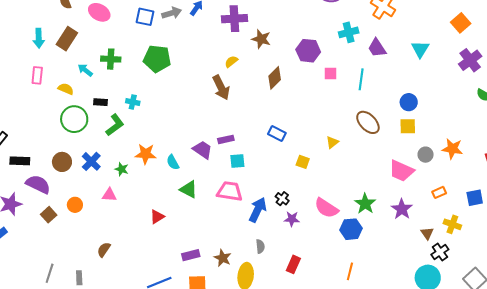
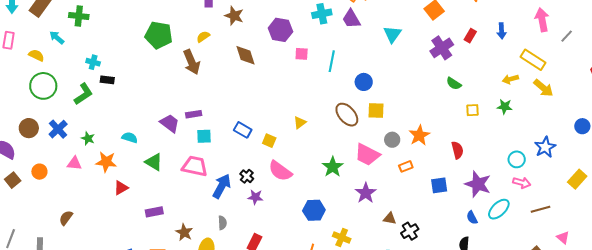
purple trapezoid: (377, 48) -> (351, 19), moved
green cross: (111, 59) -> (79, 16), moved
green pentagon: (157, 59) -> (159, 35), moved
brown diamond: (275, 78) -> (246, 55), turned -65
black rectangle: (100, 102) -> (107, 80), moved
cyan cross: (133, 102) -> (93, 62), moved
blue circle: (409, 102) -> (364, 82), moved
brown ellipse: (368, 122) -> (347, 115), moved
blue rectangle: (277, 134) -> (243, 130), moved
orange star: (452, 149) -> (419, 135), turned 30
orange star: (146, 154) -> (106, 162), moved
cyan semicircle: (173, 162) -> (130, 138), moved, turned 133
orange rectangle: (439, 192) -> (406, 166), moved
green star: (365, 204) -> (333, 167), moved
pink semicircle: (326, 208) -> (280, 171), moved
yellow cross: (452, 224) -> (342, 237), moved
brown triangle: (427, 233) -> (390, 218), turned -48
black cross: (440, 252) -> (410, 231), moved
purple rectangle: (191, 255) -> (154, 212), moved

